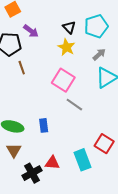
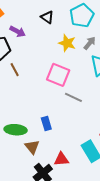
black triangle: (69, 27) -> (47, 17), moved
yellow star: (66, 47) -> (67, 43), moved
brown triangle: (14, 150) -> (32, 147), moved

